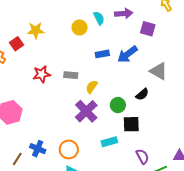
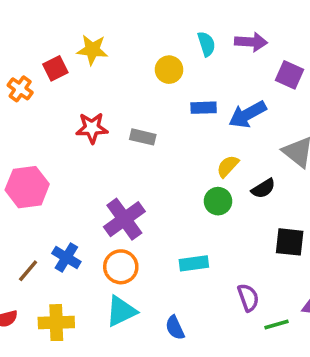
yellow circle: (80, 27) -> (169, 70), moved
yellow semicircle: (92, 87) -> (228, 166), moved
purple cross: (86, 111) -> (124, 219), moved
black square: (131, 124) -> (290, 242), moved

